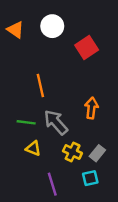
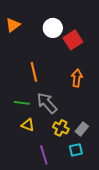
white circle: (52, 26) -> (53, 28), moved
orange triangle: (15, 30) -> (13, 25), turned 49
orange arrow: (91, 108) -> (77, 78), moved

